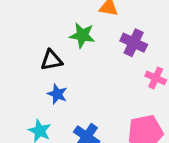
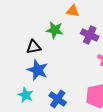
blue star: (57, 94) -> (38, 70), size x1.5

